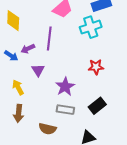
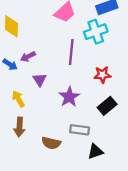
purple line: (49, 38) -> (71, 52), moved
black rectangle: (97, 106) -> (107, 106), moved
gray rectangle: (65, 110) -> (80, 130), moved

